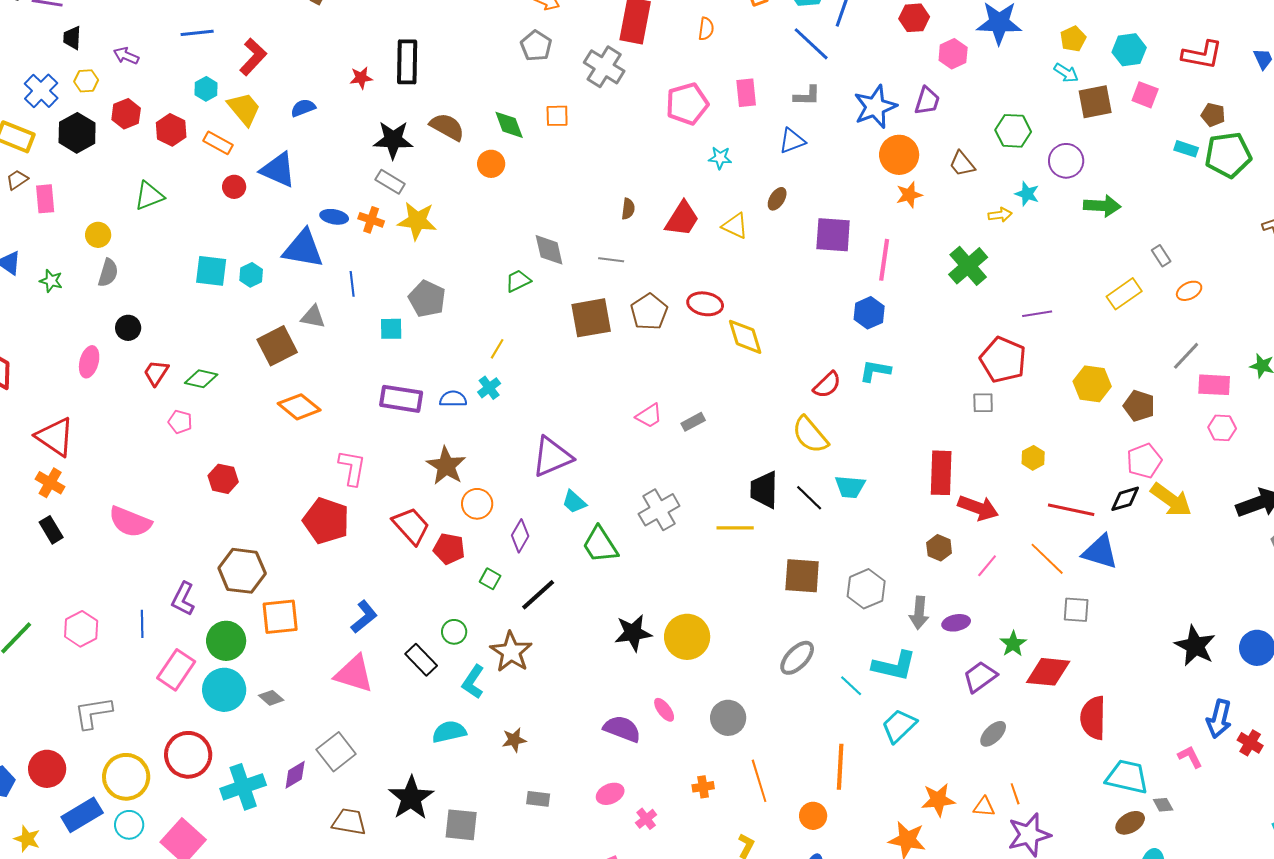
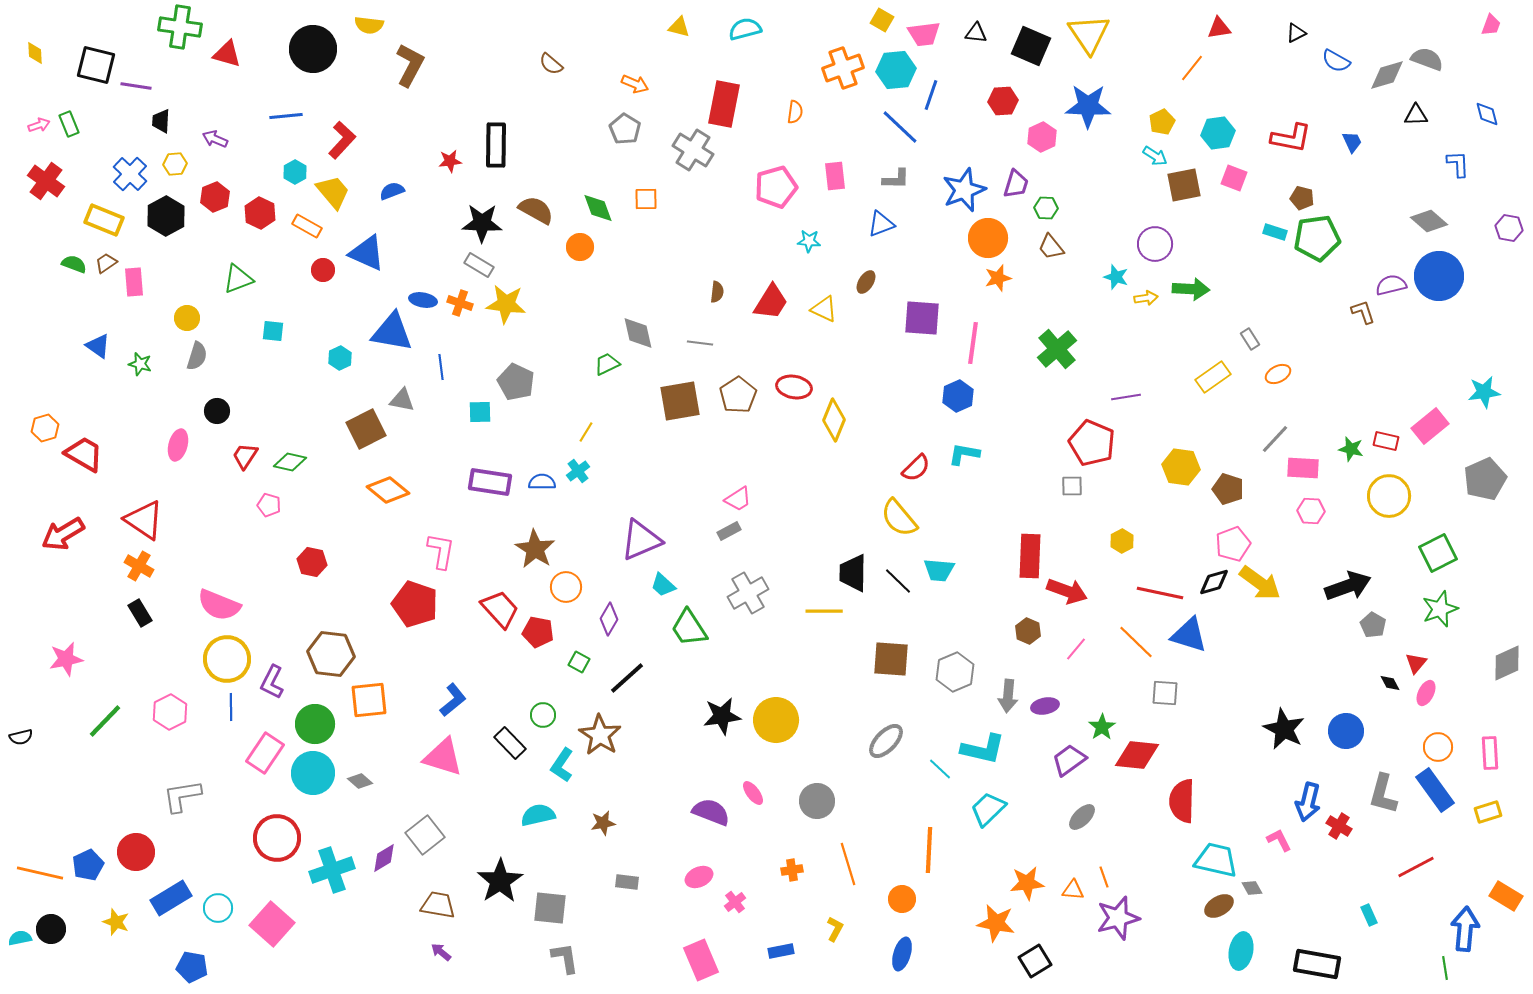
green hexagon: (1013, 131) -> (1046, 208), moved, size x0.7
yellow arrow: (1000, 215) -> (1146, 298), moved
cyan square: (211, 271) -> (273, 331), moved, size x0.7
yellow diamond: (745, 337) -> (834, 420), turned 39
gray rectangle: (693, 422) -> (729, 531), moved
yellow circle: (126, 777) -> (227, 659), moved

